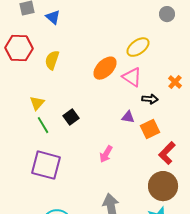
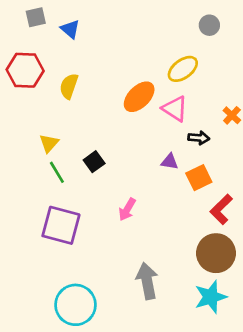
gray circle: (167, 14) -> (209, 25), moved
pink arrow: (106, 154) -> (127, 209), moved

